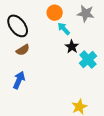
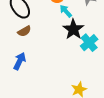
black star: (72, 47) -> (73, 29), size x1.5

